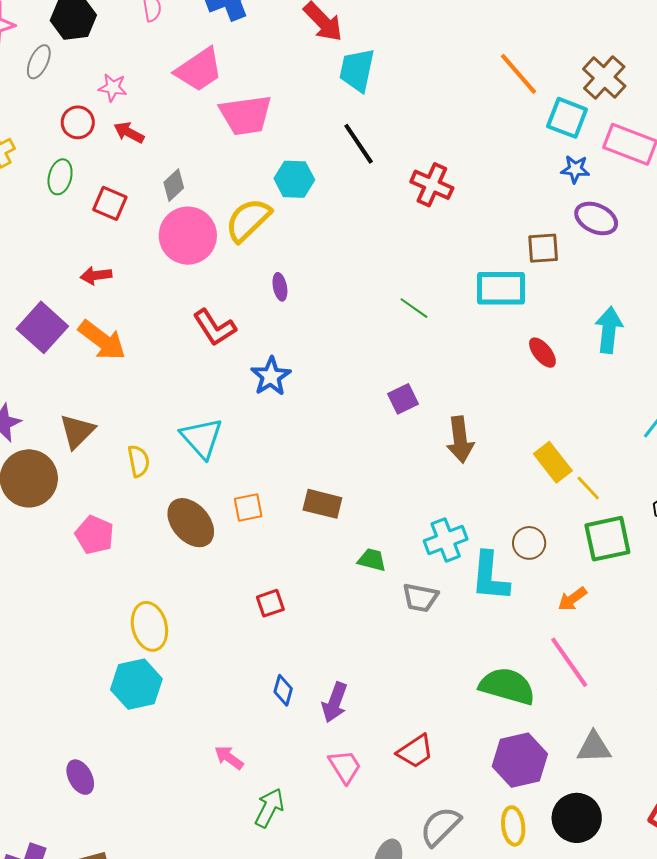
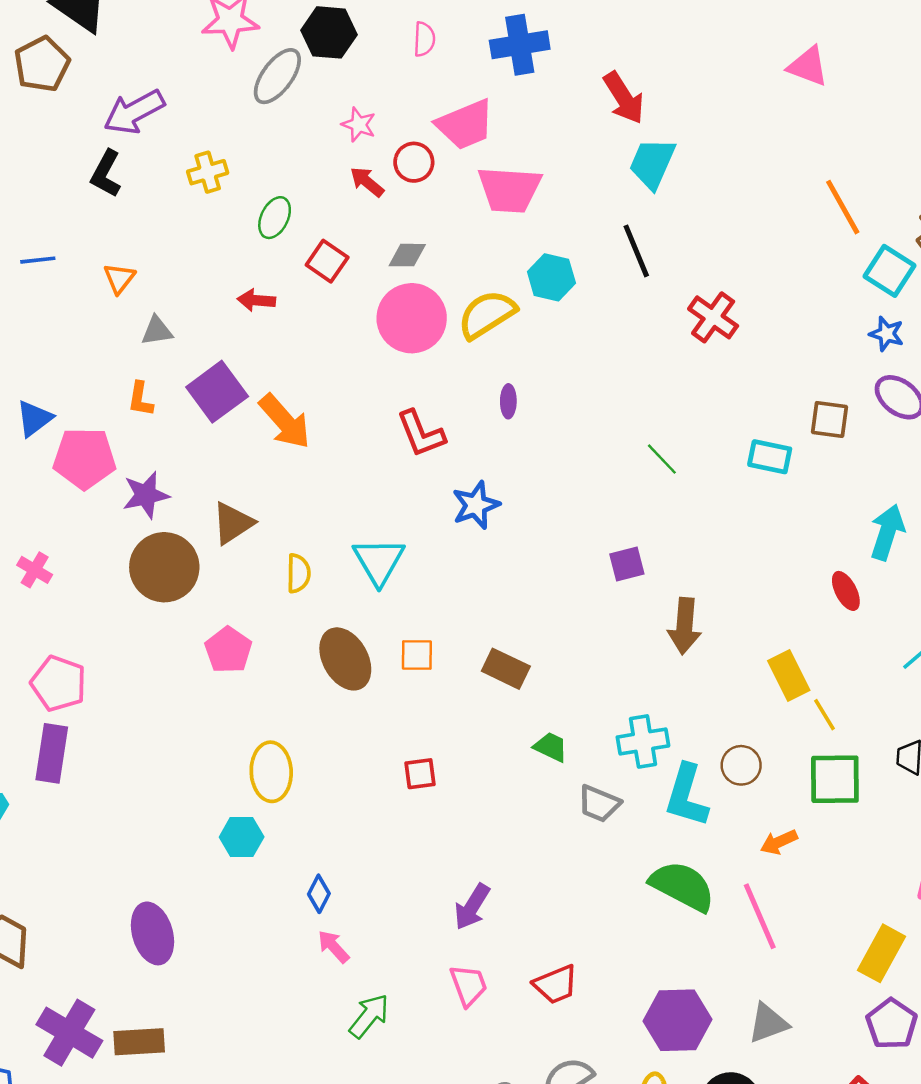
gray ellipse: (39, 62) -> (277, 76), size x1.4
red circle: (78, 122) -> (414, 162), moved
gray diamond: (174, 185) -> (407, 255), turned 32
red arrow: (96, 275) -> (256, 300), moved
cyan rectangle: (501, 288) -> (770, 457), size x0.7
red ellipse: (542, 353) -> (846, 591), moved
cyan hexagon: (136, 684) -> (242, 837), size x0.7
green semicircle: (507, 686) -> (682, 886), moved
blue diamond: (283, 690) -> (319, 894), moved
gray triangle: (594, 747) -> (768, 1023), turned -30
purple ellipse: (80, 777) -> (152, 933), size x1.4

